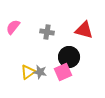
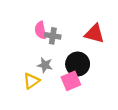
pink semicircle: (13, 27) -> (40, 30), moved, turned -49
gray star: (40, 72) -> (45, 65), moved

